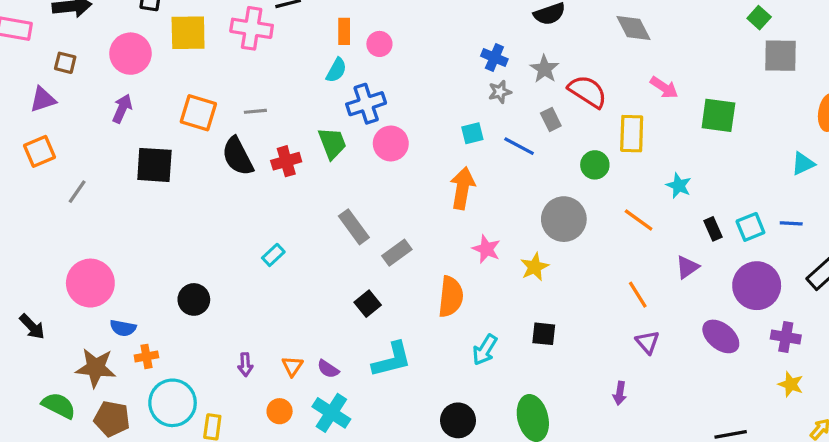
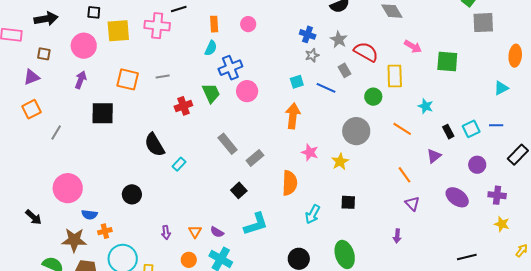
pink circle: (379, 44) -> (248, 24), moved
black semicircle: (238, 156) -> (155, 145), moved
purple circle: (757, 286) -> (477, 165), size x0.6

